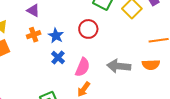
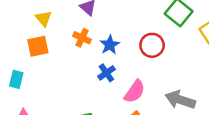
orange cross: (34, 35) -> (82, 38), turned 32

